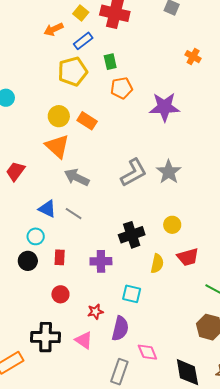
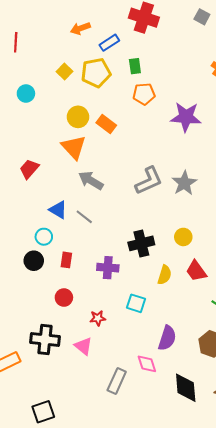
yellow square: (81, 13) -> (64, 72), moved
red trapezoid: (188, 257) -> (196, 271), turned 65
purple semicircle: (120, 328) -> (167, 338), moved

